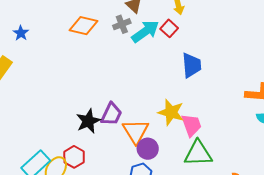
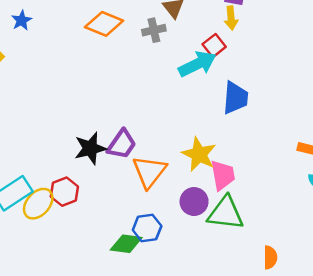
cyan arrow: (145, 31) -> (197, 64), moved
purple circle: (148, 149) -> (194, 202), moved

